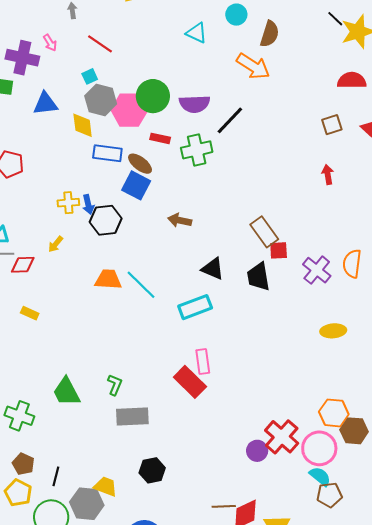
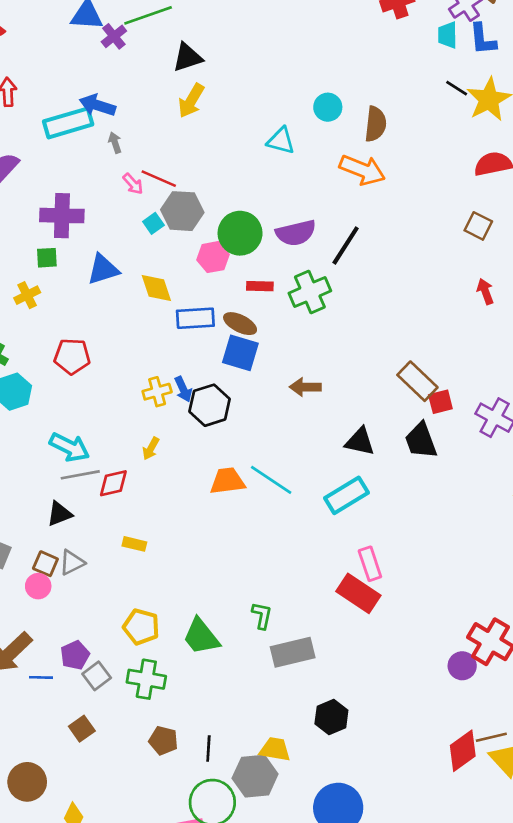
pink arrow: (50, 43) -> (133, 184), moved
gray hexagon: (101, 100) -> (182, 211), moved
pink hexagon: (129, 110) -> (213, 257), size x0.7
brown square: (332, 125) -> (478, 226), turned -35
yellow pentagon: (18, 493) -> (141, 627), moved
brown line: (224, 506) -> (491, 737), moved

